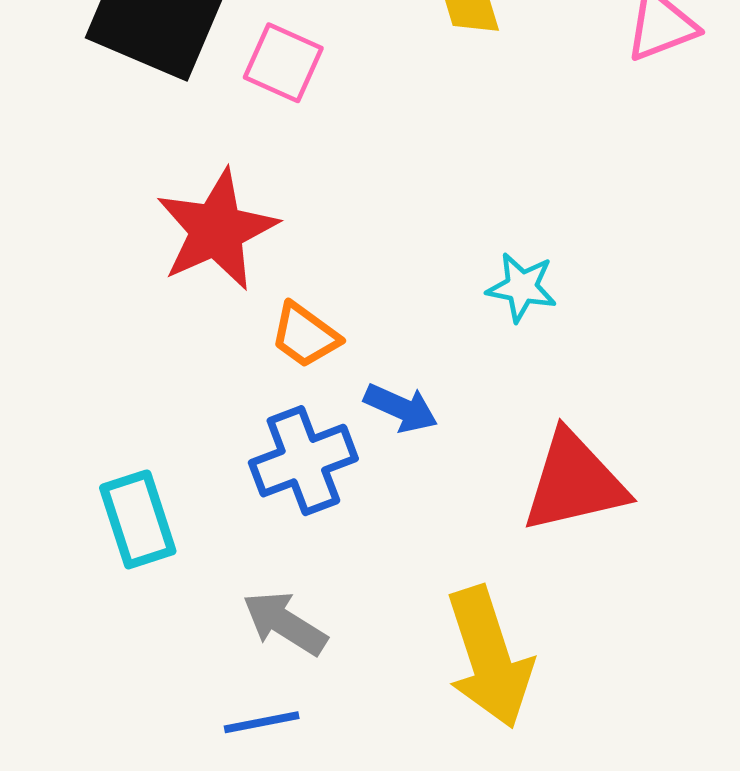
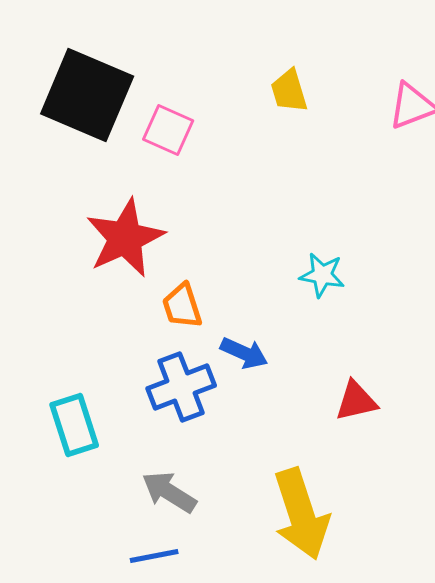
orange trapezoid: (305, 335) -> (182, 306), turned 36
red triangle: (574, 482) -> (356, 401), size x0.6

